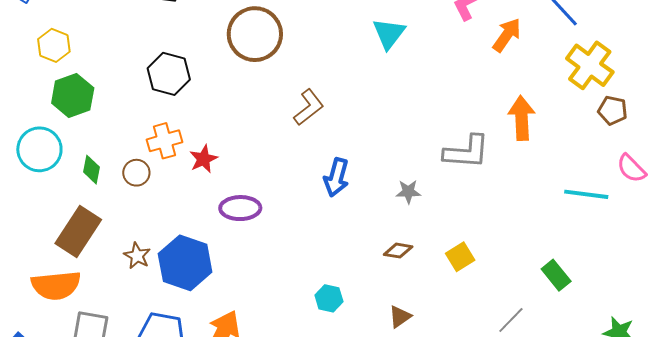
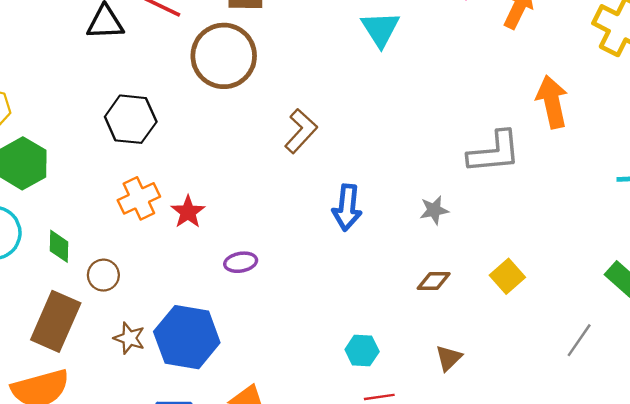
brown circle: (136, 173) -> (103, 275), moved
purple ellipse: (240, 208) -> (241, 262), size x0.7

